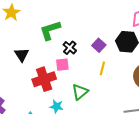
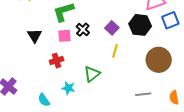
pink square: (62, 65) -> (65, 36), moved
red cross: (44, 79) -> (57, 61), size x0.6

